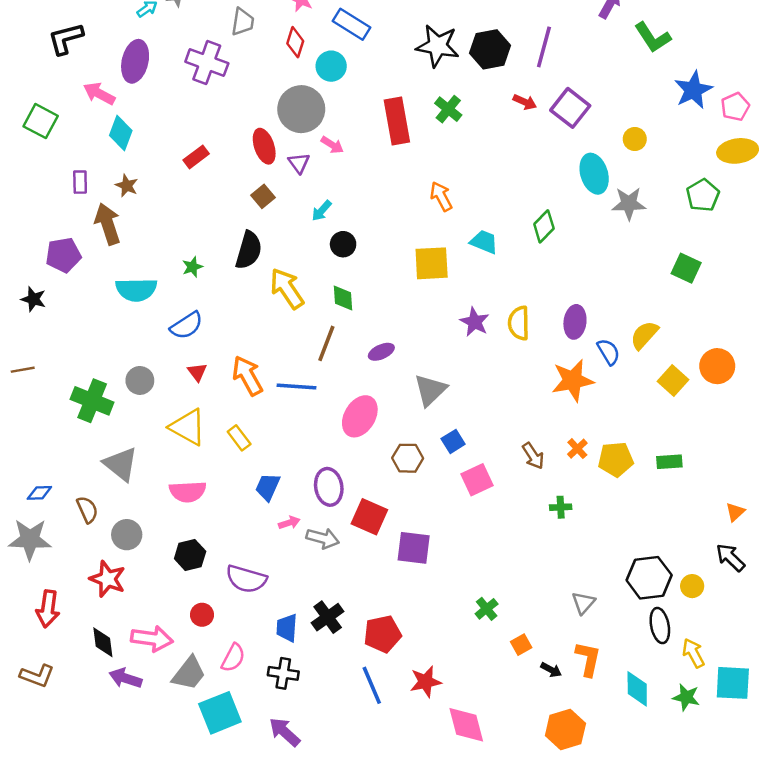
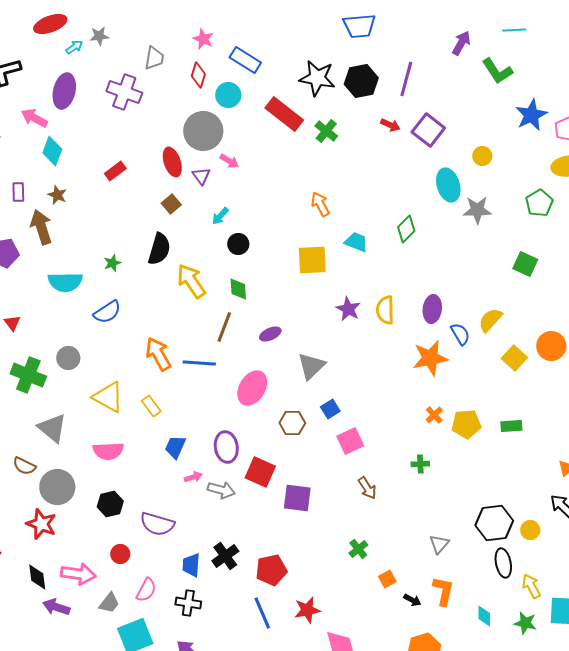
red rectangle: (397, 121) -> (284, 114), moved, turned -42
red triangle: (197, 372) -> (12, 323), moved
brown arrow: (533, 456) -> (367, 488), moved
brown semicircle: (87, 510) -> (24, 466), turned 140
gray circle: (127, 535) -> (57, 487), size x1.4
gray trapezoid: (189, 673) -> (109, 603), size x0.7
cyan diamond: (637, 689) -> (484, 616), size x0.7

